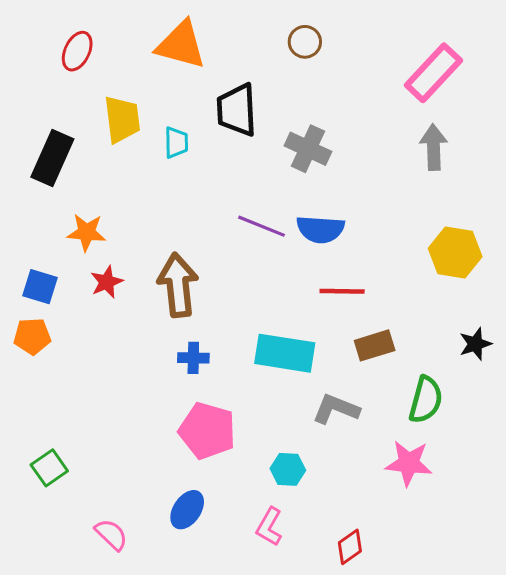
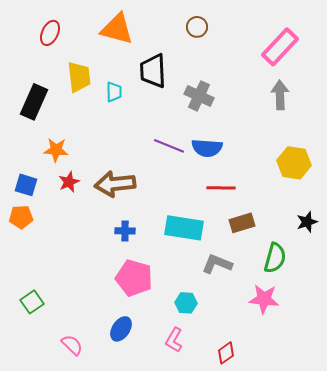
brown arrow: (178, 285) -> (115, 184), turned -90

